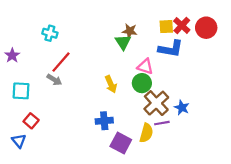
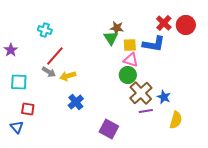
yellow square: (166, 27) -> (130, 45), moved
yellow arrow: (111, 84) -> (68, 76), moved, turned 98
red square: (31, 121) -> (28, 109), turned -32
blue cross: (104, 121) -> (76, 102), moved, turned -35
yellow semicircle: (146, 133) -> (176, 120), moved

